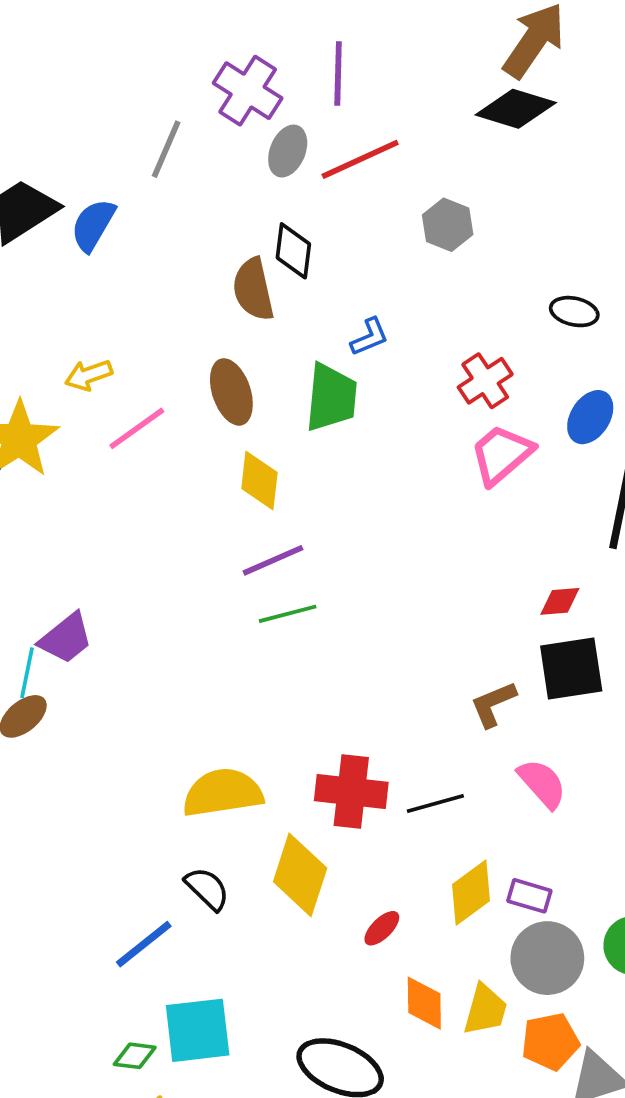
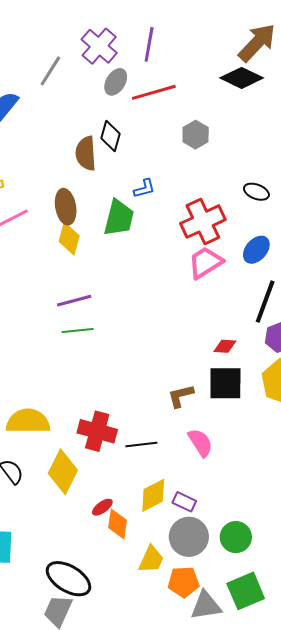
red cross: (485, 381) -> (203, 222), size x1.5
yellow diamond: (259, 481) -> (69, 239), moved
orange diamond: (424, 1003) -> (118, 524), moved

